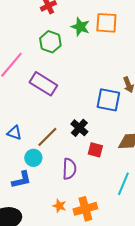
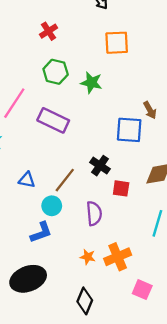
green star: (80, 27) -> (91, 83), moved

